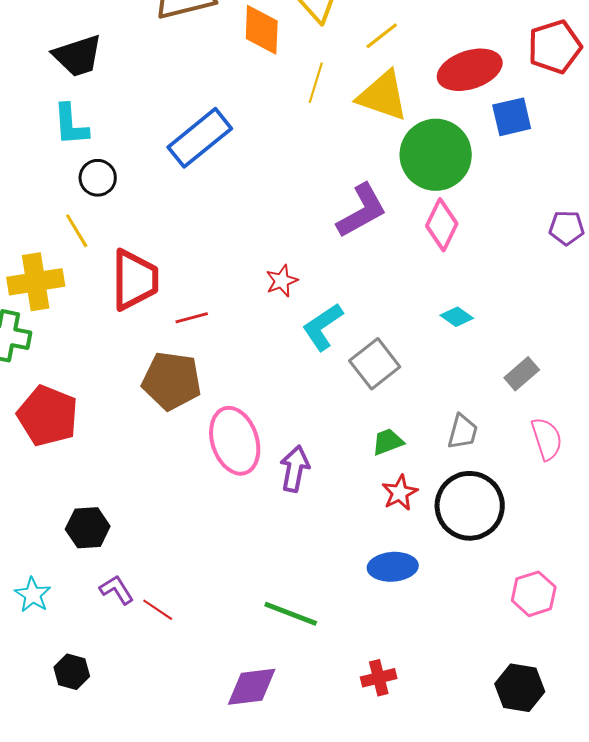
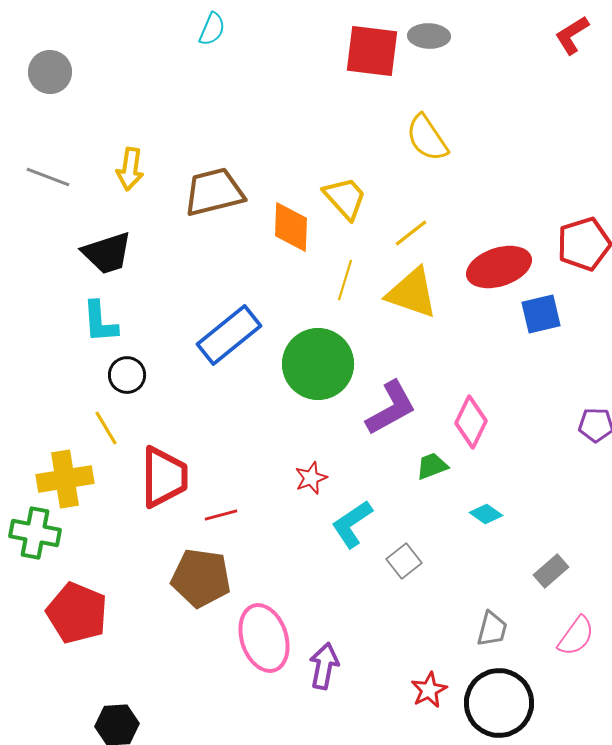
green circle: (436, 155) -> (318, 364), moved
gray square: (375, 364) -> (404, 561), size x0.7
pink semicircle: (547, 439) -> (576, 636), turned 54
green trapezoid: (388, 442) -> (432, 466), moved

